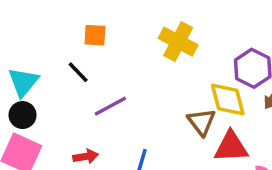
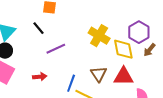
yellow cross: (178, 42) -> (99, 36), moved
brown triangle: (202, 122) -> (99, 74), moved

